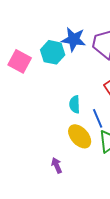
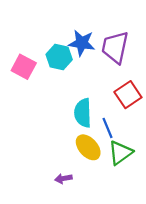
cyan semicircle: (75, 104) -> (83, 113), size x1.5
purple arrow: (57, 165) -> (63, 178), turned -77

